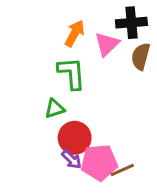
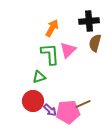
pink triangle: (107, 44) -> (68, 50), moved
red circle: (75, 138) -> (33, 101), moved
brown line: (122, 170) -> (83, 104), moved

